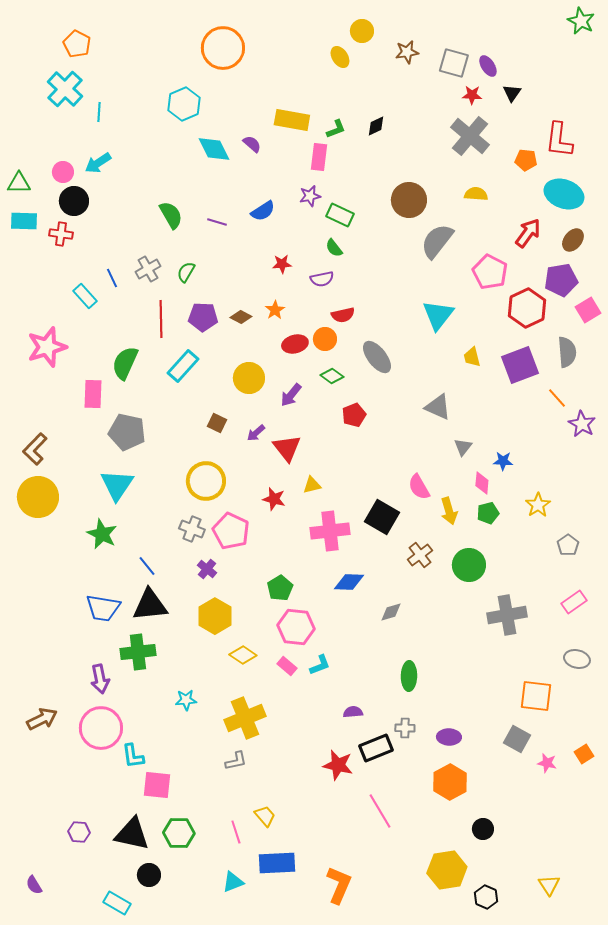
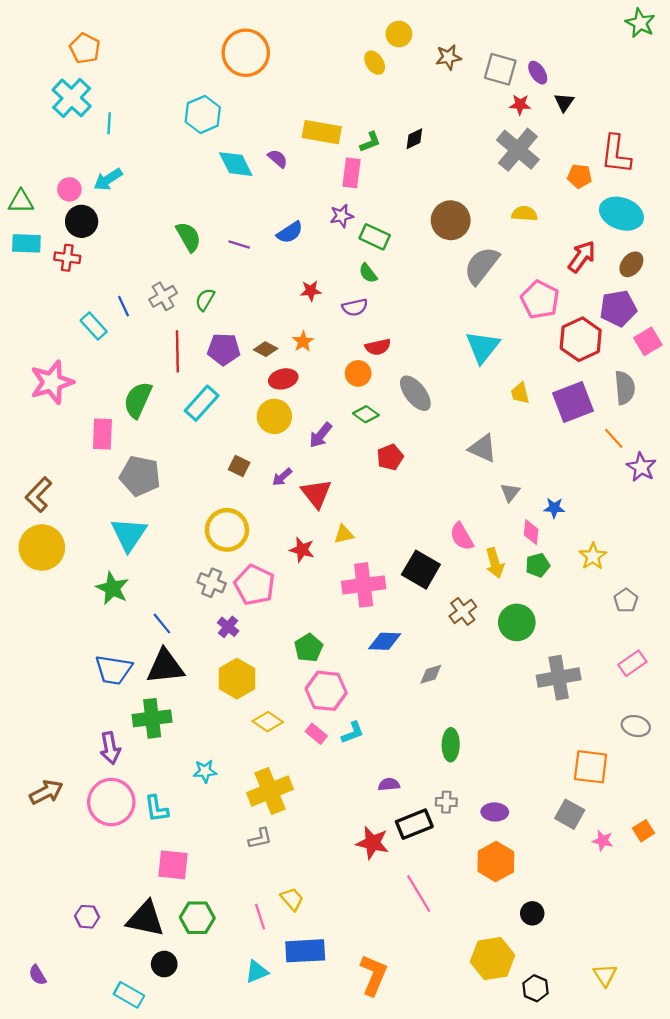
red ellipse: (295, 344) -> (283, 379), moved
cyan L-shape: (133, 756) -> (156, 809), moved

